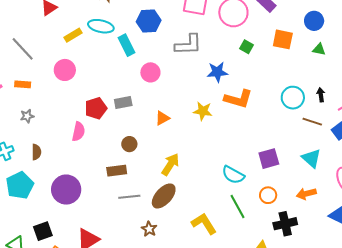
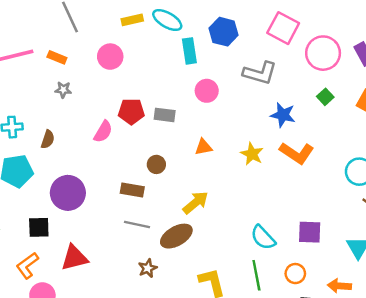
gray star: (27, 116) -> (63, 90), moved
black square: (43, 231) -> (39, 227), moved

